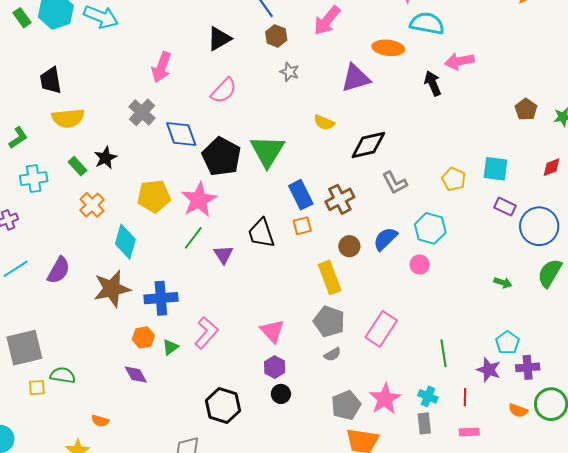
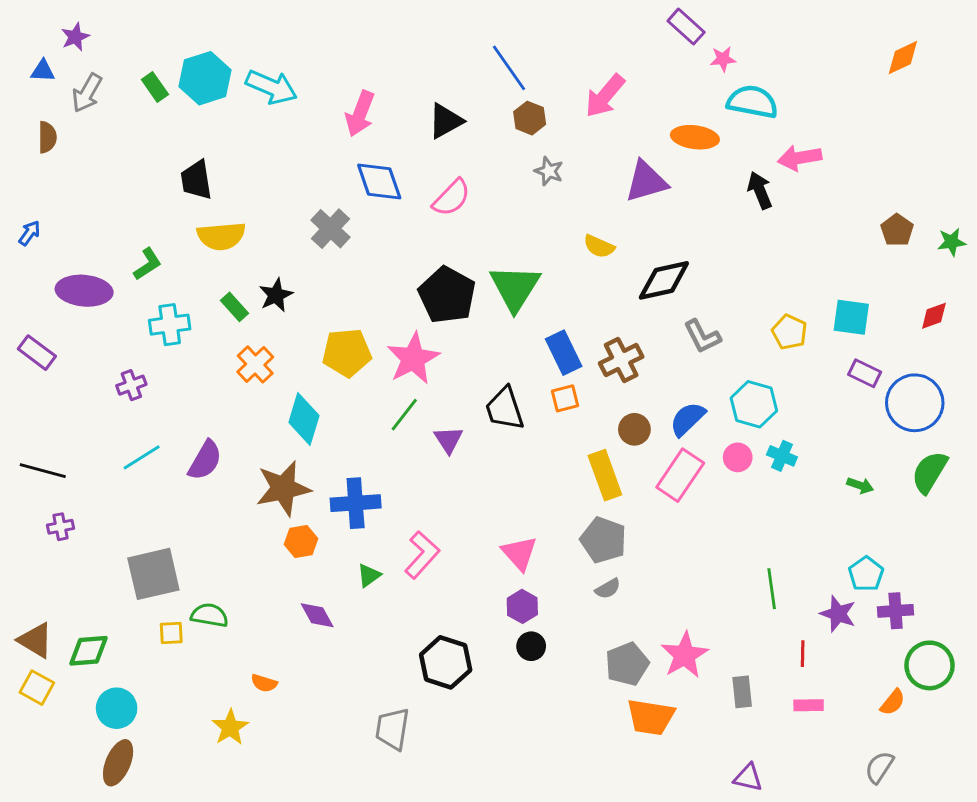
pink arrow: (161, 67) -> (360, 114), moved
blue diamond: (181, 134) -> (379, 181), moved
pink rectangle: (381, 329) -> (680, 475), moved
orange hexagon: (143, 337) -> (301, 541), moved
cyan cross: (428, 396) -> (782, 456), moved
orange semicircle: (518, 410) -> (893, 702), moved, turned -72

